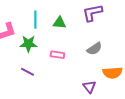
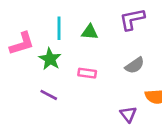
green star: (28, 44) -> (50, 59), turned 30

